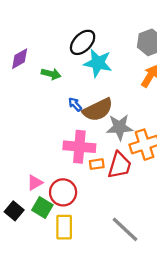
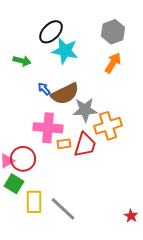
red circle: (63, 192) -> (23, 159), moved
gray line: (125, 229) -> (63, 209), moved

